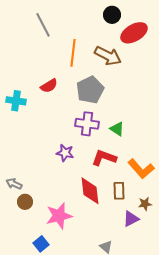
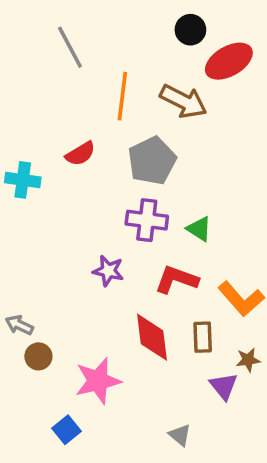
purple triangle: (131, 219) -> (224, 386), turned -42

